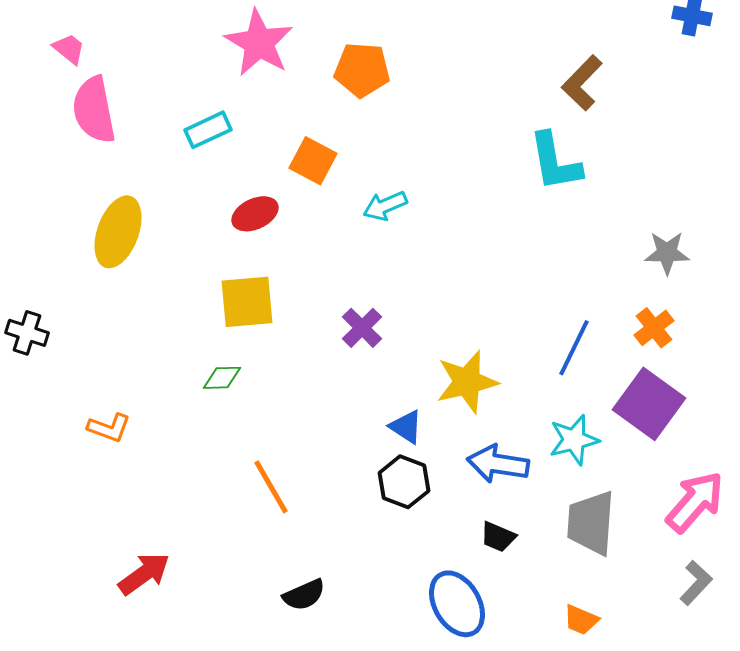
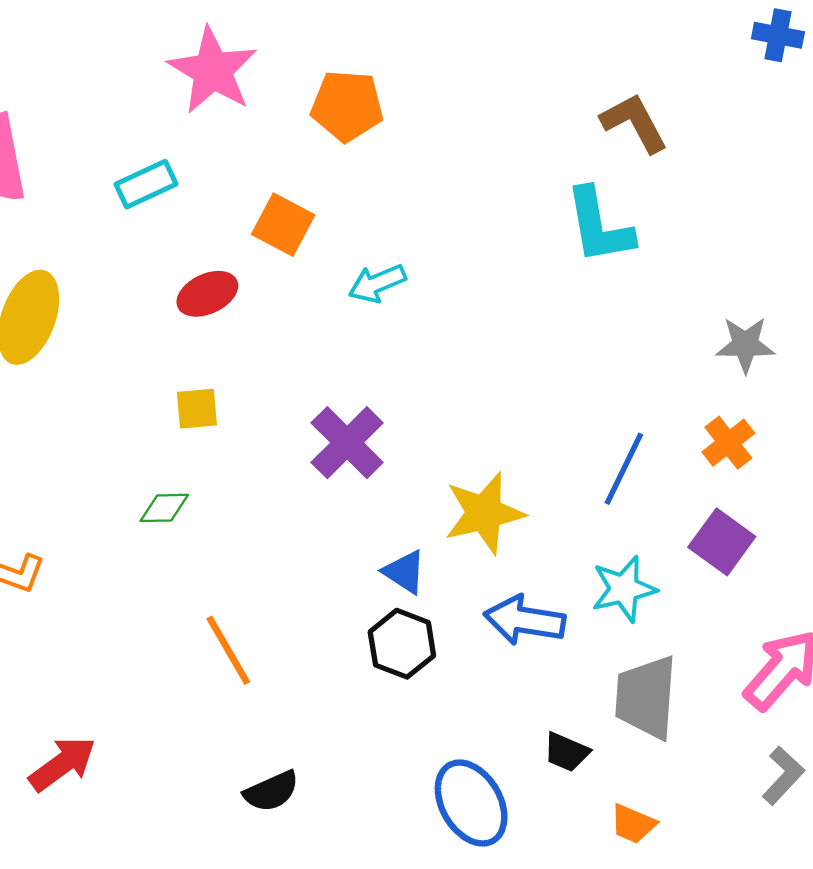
brown L-shape: (582, 83) -> (634, 123), turned 108
yellow square: (247, 302) -> (197, 409), size x0.6
purple cross: (362, 328) -> (347, 443), size x1.4
purple square: (649, 404) -> (722, 542), size x0.7
black trapezoid: (498, 537) -> (566, 752), moved

